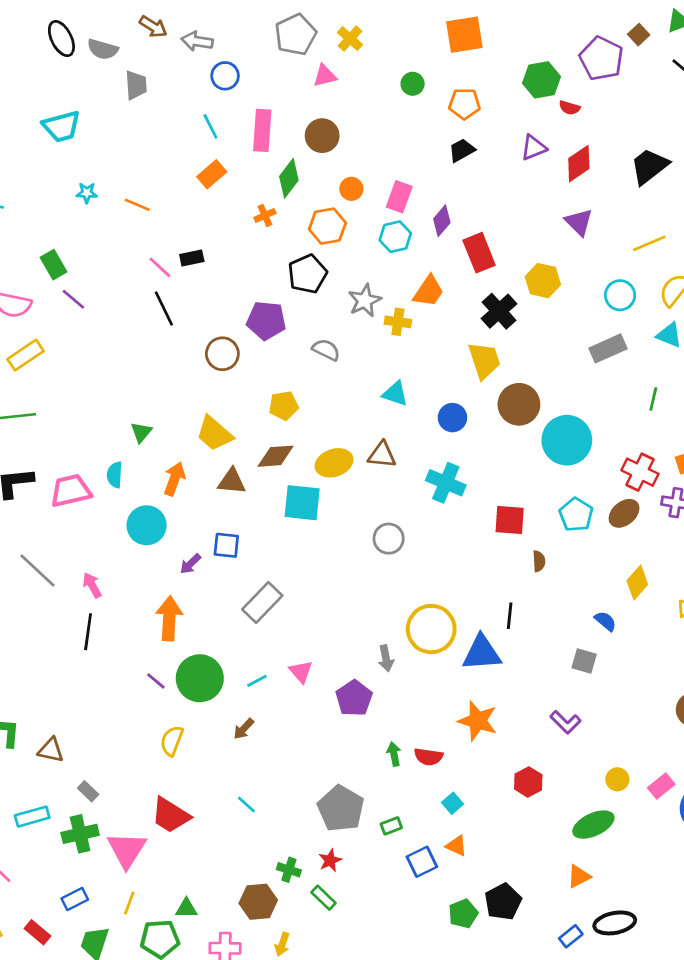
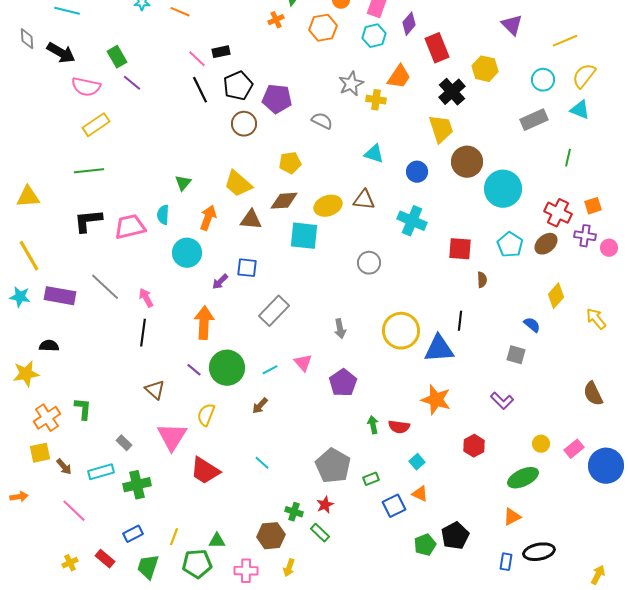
black pentagon: (307, 274) -> (238, 86), moved
gray arrow: (386, 658) -> (340, 329), moved
brown triangle: (51, 750) -> (155, 390), moved, turned 30
gray rectangle: (88, 791) -> (124, 443), moved
pink triangle: (127, 850) -> (172, 437), moved
blue rectangle: (571, 936) -> (506, 562), turned -42

